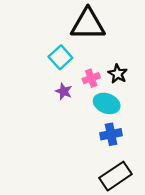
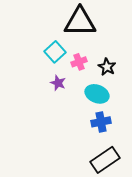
pink cross: (91, 78) -> (79, 62), moved

